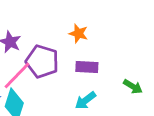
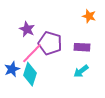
orange star: (78, 33) -> (89, 16), moved

